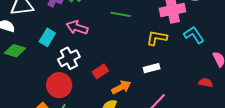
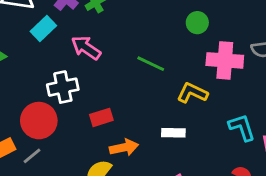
green line: (121, 14) -> (151, 64), moved
cyan L-shape: (194, 35) -> (242, 127), moved
cyan rectangle: (47, 37) -> (43, 29), moved

